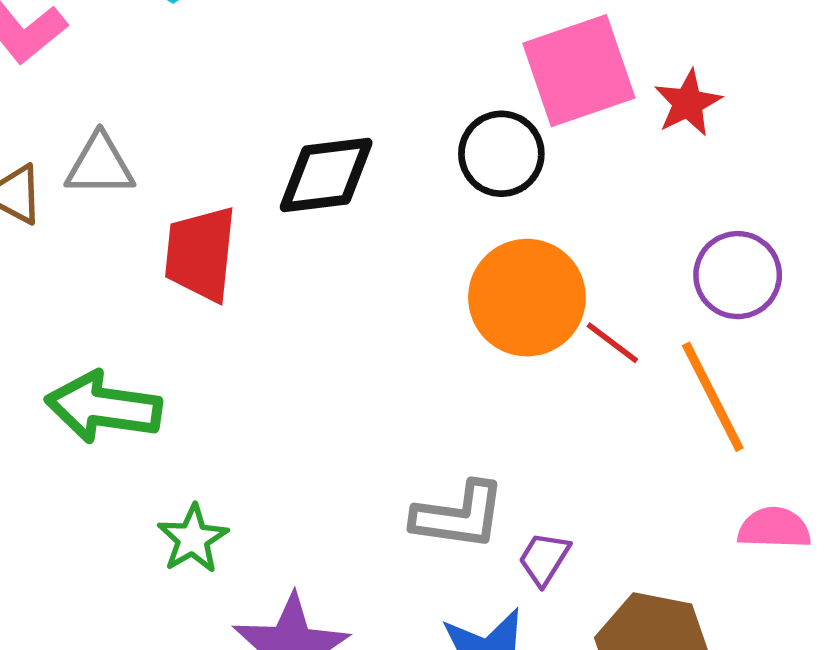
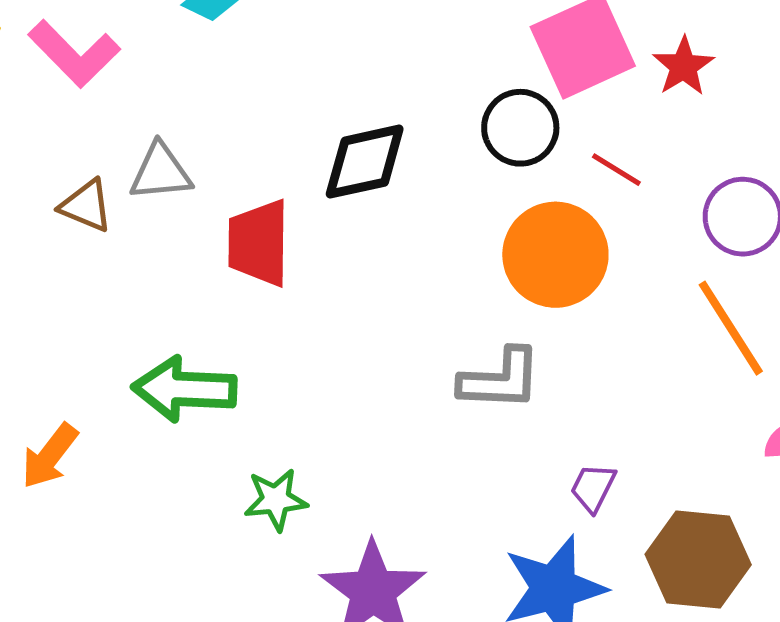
red line: (612, 343) -> (616, 170), moved
gray L-shape: (459, 516) -> (500, 379), moved
green star: (193, 539) -> (276, 500), turned 30

